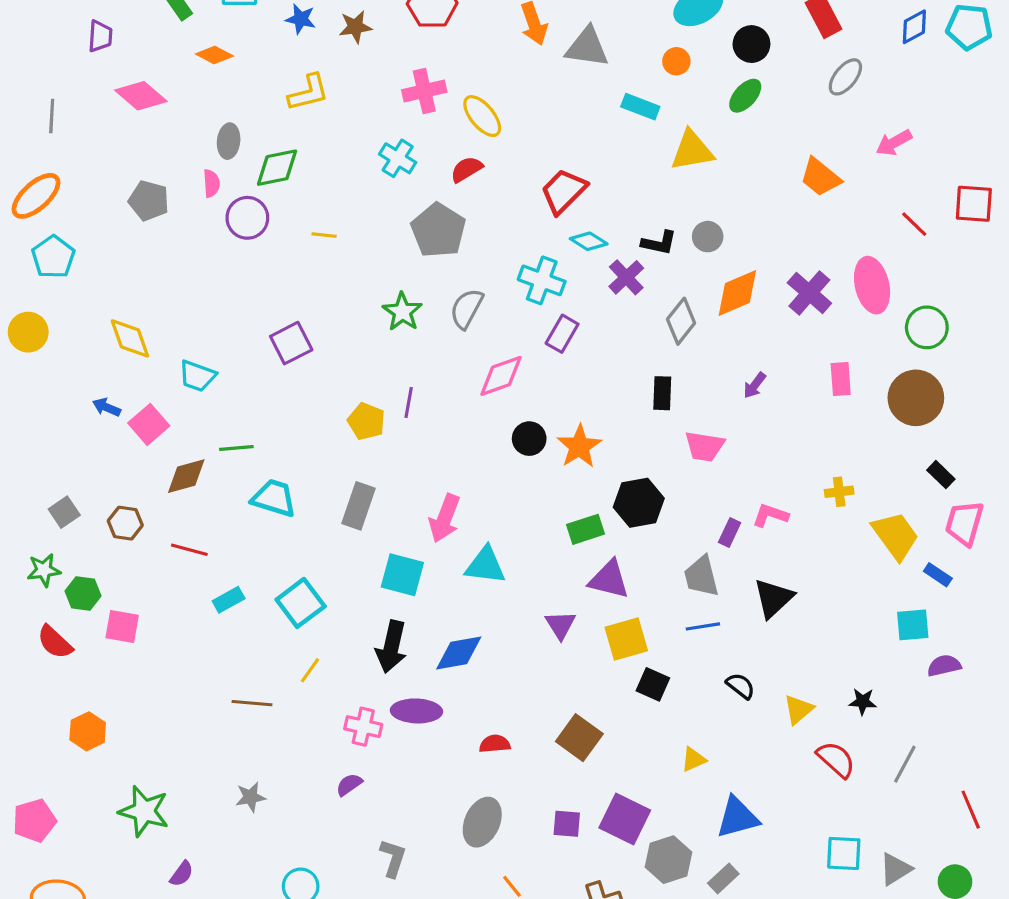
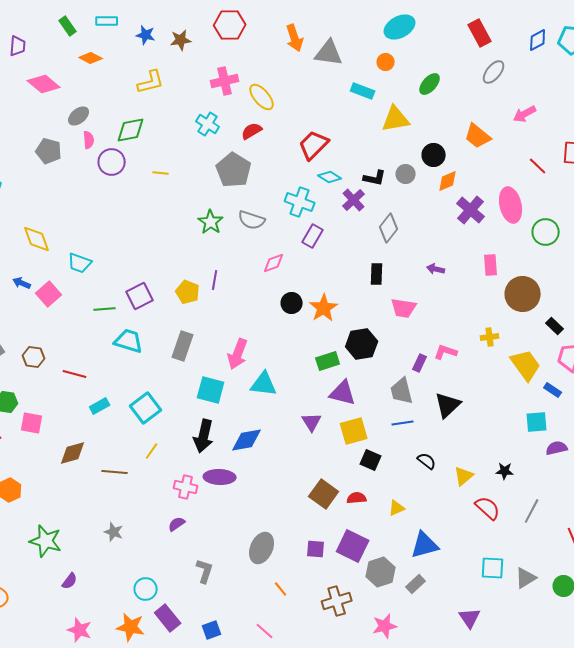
black circle: (751, 44) -> (434, 155), moved
gray ellipse: (229, 141) -> (79, 116), moved, turned 45
orange diamond: (737, 293) -> (448, 181), moved, size x0.7
gray semicircle: (467, 309) -> (252, 220), turned -100
purple square: (291, 343) -> (140, 296), moved
pink diamond: (501, 376) -> (274, 263), size x0.7
purple arrow: (755, 385) -> (436, 269), turned 66
brown circle: (916, 398) -> (523, 294), moved
brown diamond: (186, 476) -> (73, 453), moved
red semicircle: (495, 744) -> (357, 498), moved
gray star: (250, 797) -> (114, 532), turned 30

